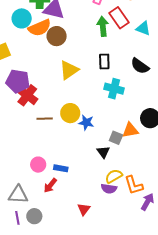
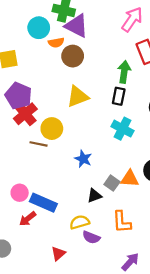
green arrow: (103, 26) -> (124, 72), moved
orange semicircle: (40, 28) -> (56, 43), size x0.6
yellow circle: (70, 113) -> (52, 129), moved
black triangle: (103, 152) -> (94, 196), turned 32
blue rectangle: (61, 168) -> (43, 203), size x1.6
yellow semicircle: (114, 176) -> (80, 222), moved
orange L-shape: (134, 185) -> (122, 222), moved

